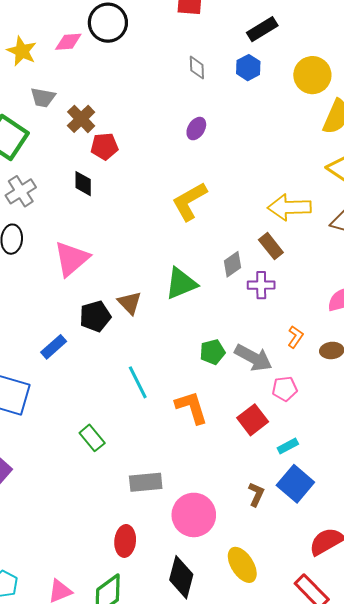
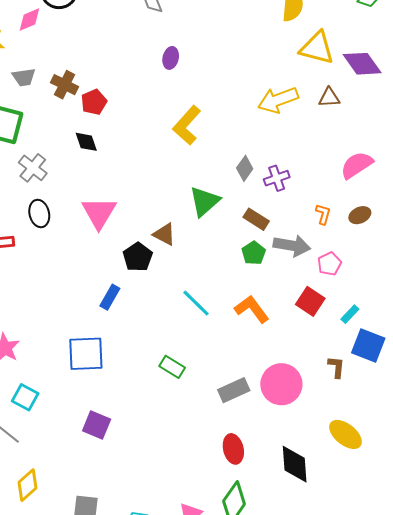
brown rectangle: (271, 246) -> (256, 219), moved
pink circle: (194, 515) -> (281, 384), moved

